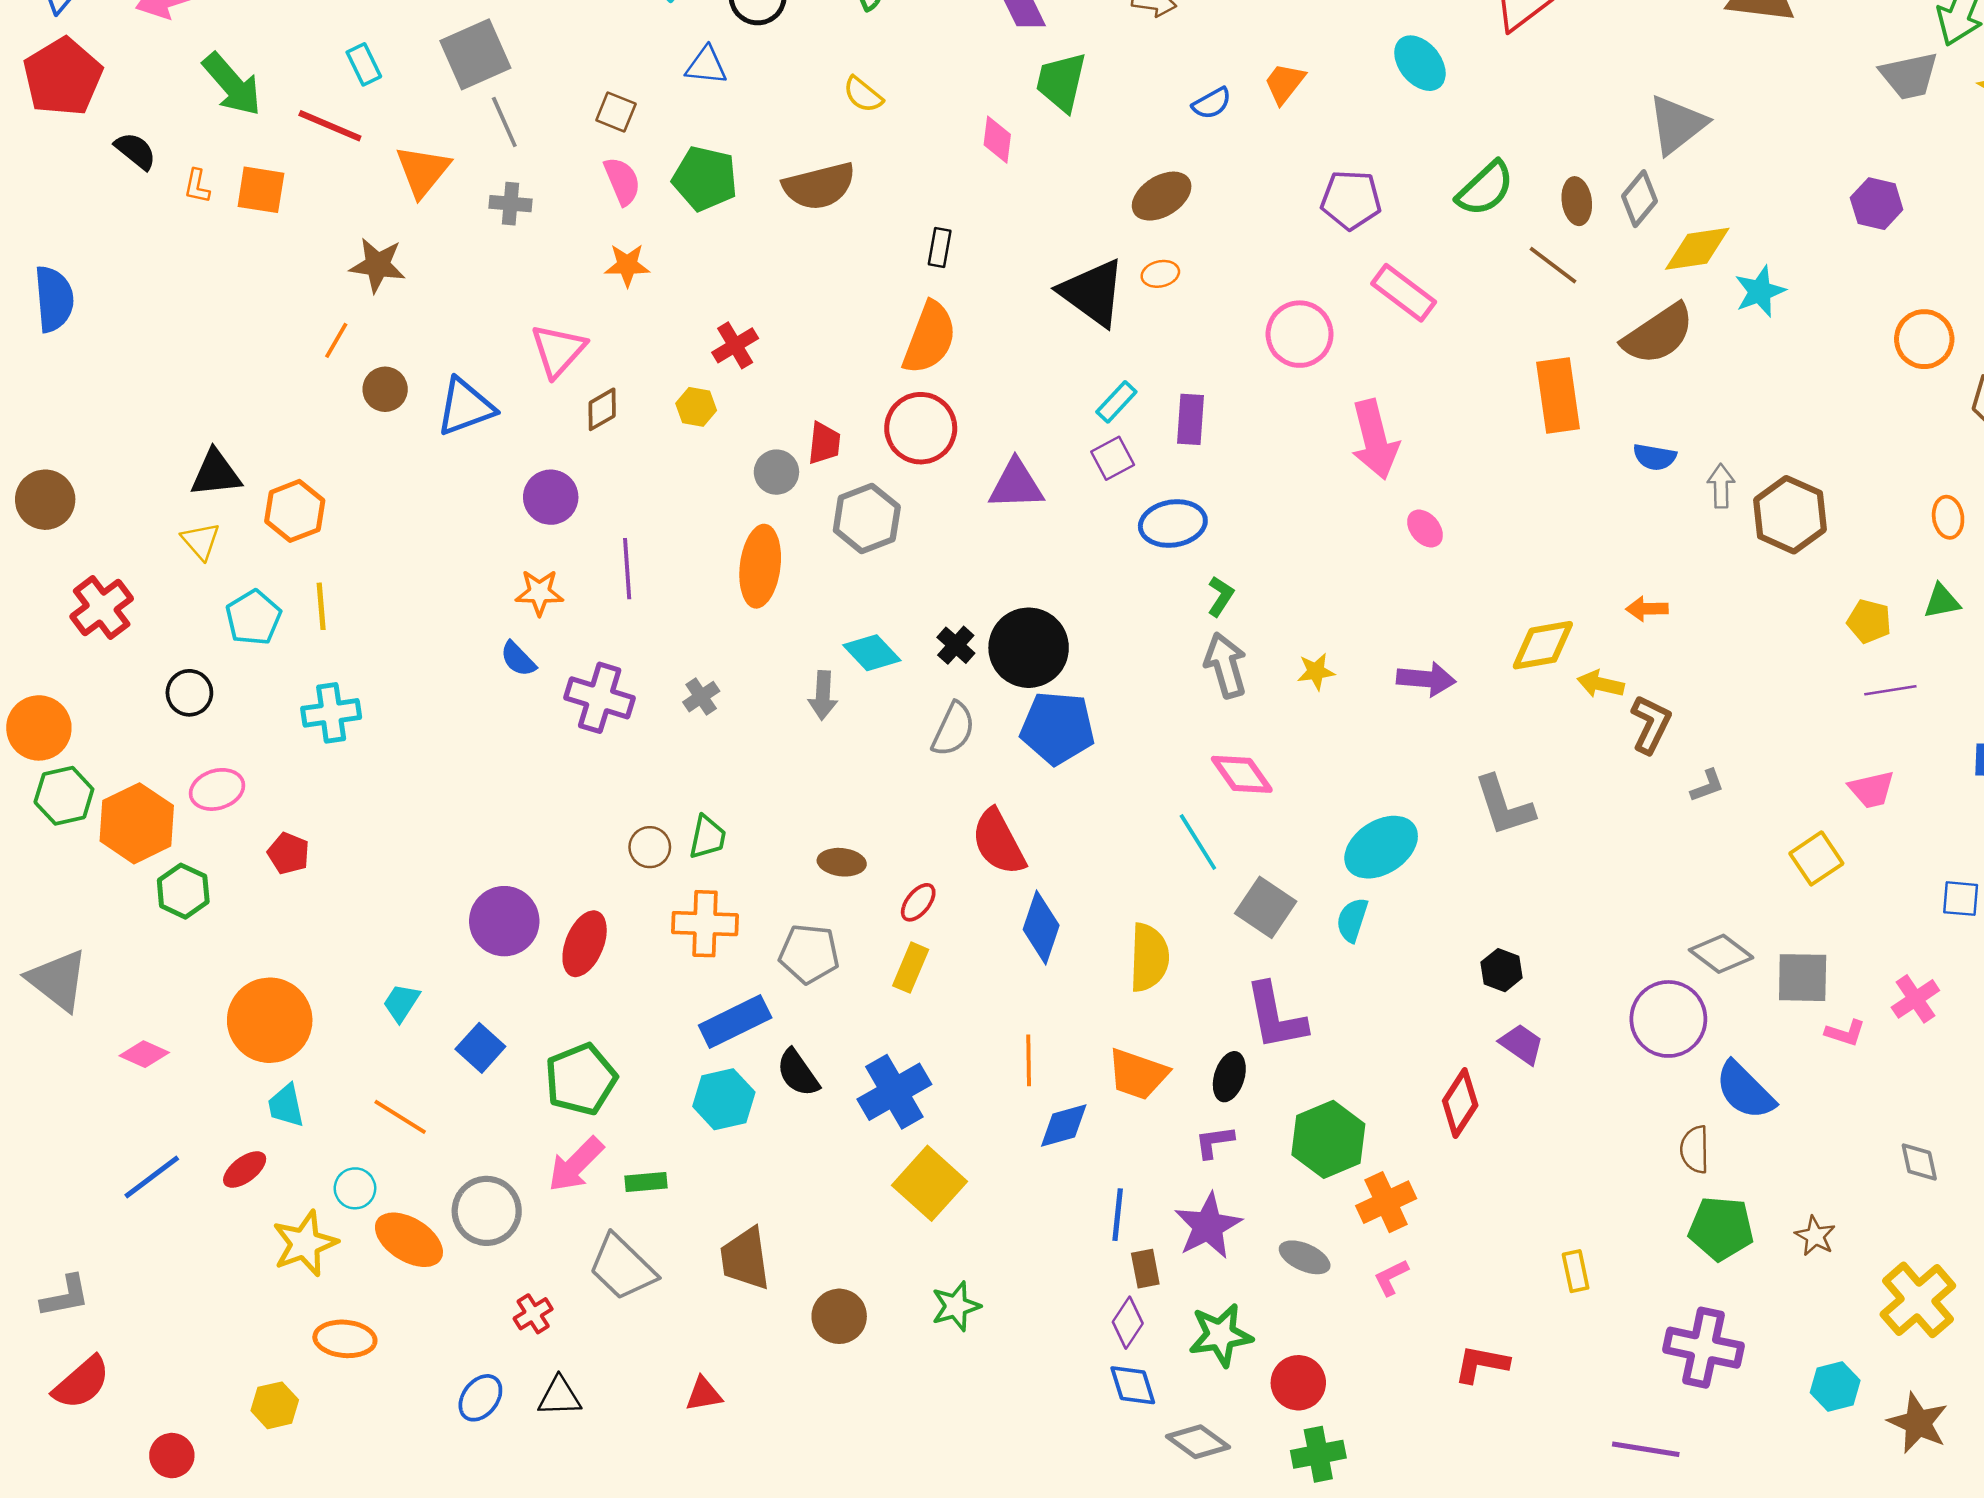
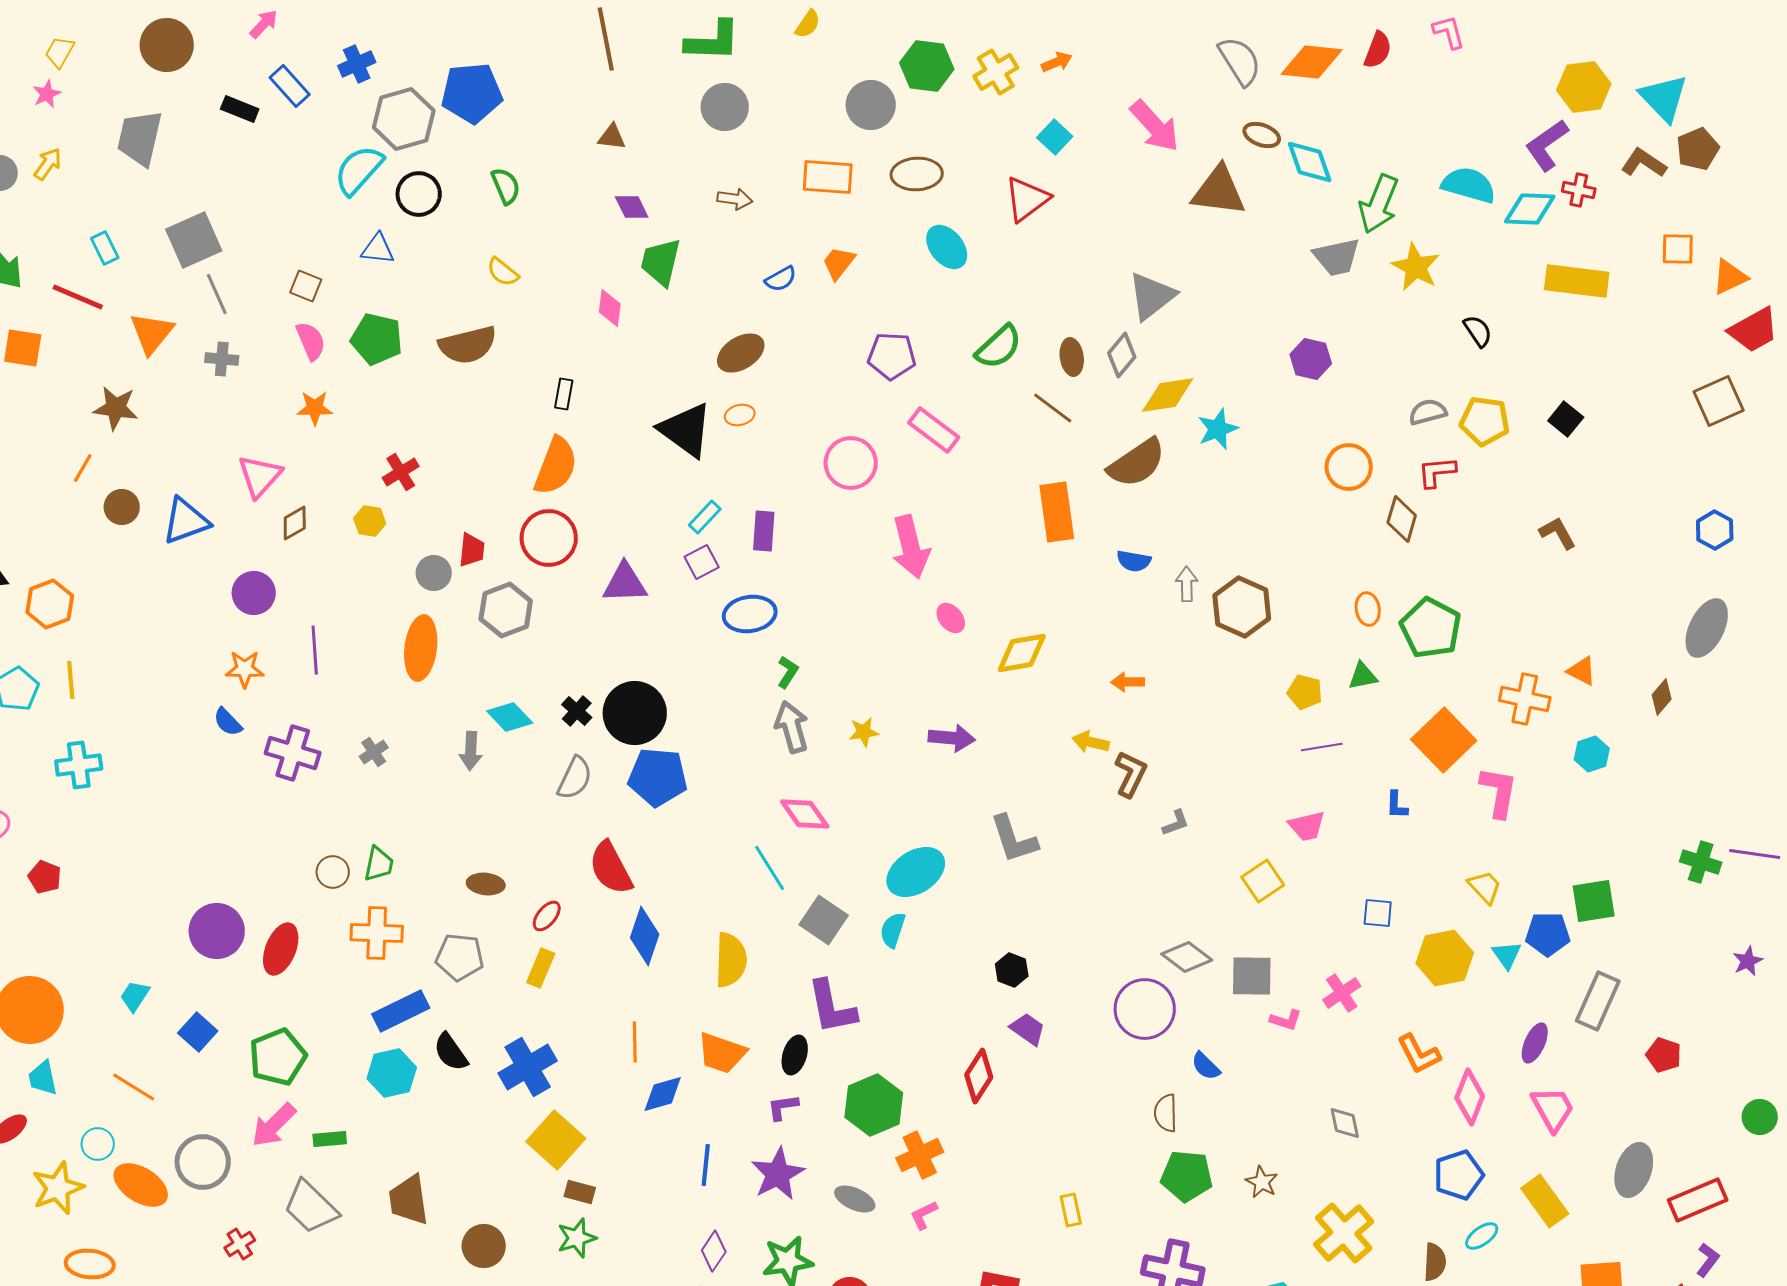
yellow diamond: (1543, 645) -> (1022, 653), moved
blue semicircle: (1745, 1090) -> (1206, 1066), size x0.6
brown rectangle: (1145, 1269) -> (580, 1192), moved, turned -64

